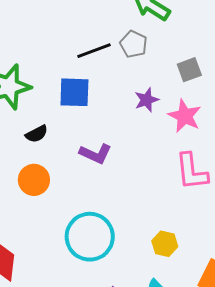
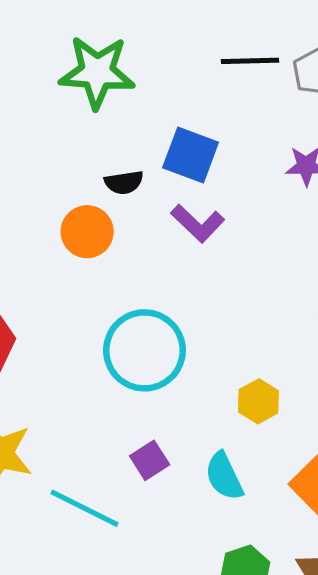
blue square: (74, 92) -> (191, 155), moved
black semicircle: (37, 134) -> (124, 182), moved

